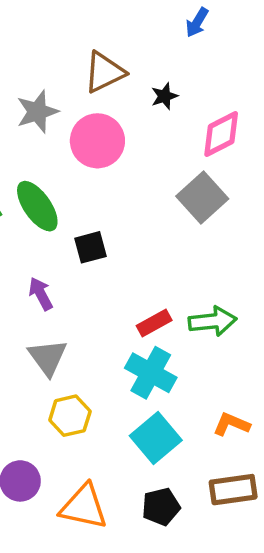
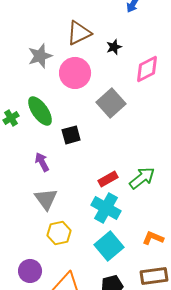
gray square: (202, 198) -> (111, 103), moved
green arrow: (213, 321) -> (142, 178), turned -32

